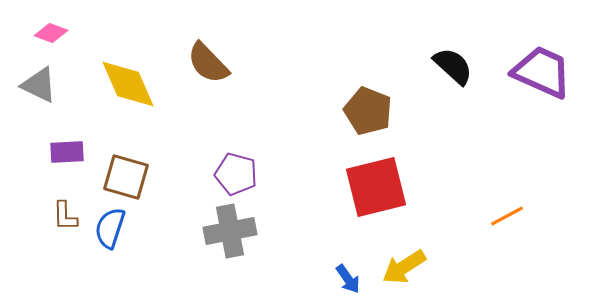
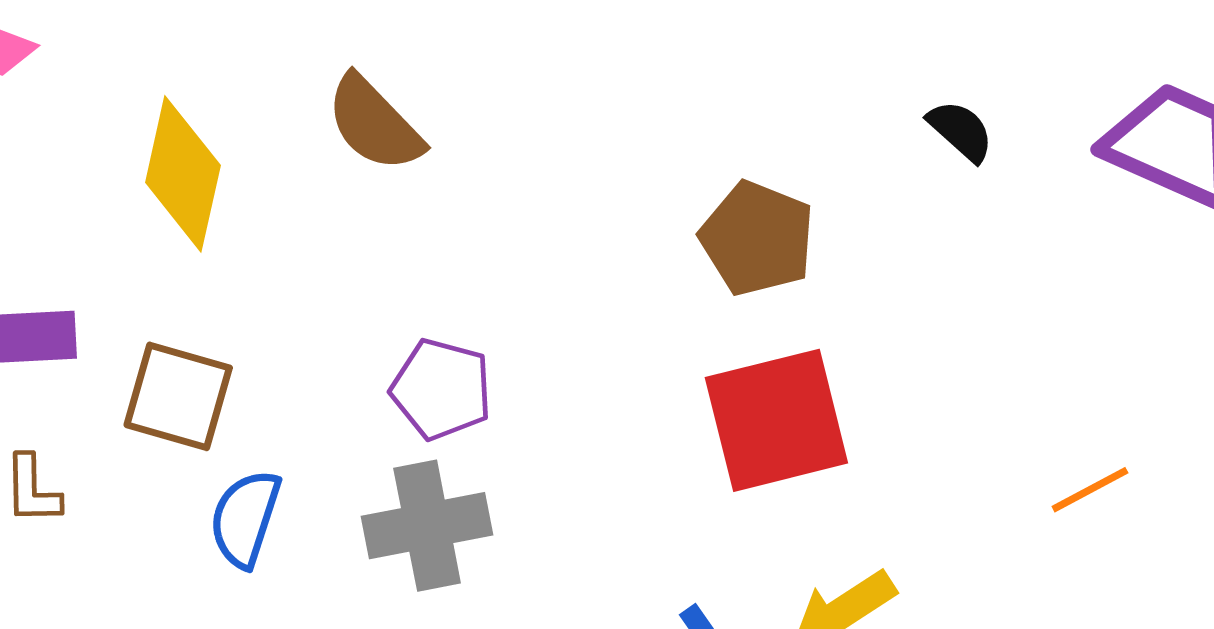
black semicircle: (453, 66) -> (961, 131), size x0.7
yellow diamond: (128, 84) -> (183, 174), turned 36
blue semicircle: (110, 228) -> (245, 518), moved

